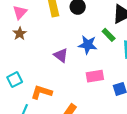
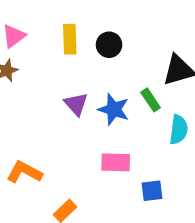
purple triangle: (61, 55) -> (76, 104), moved

